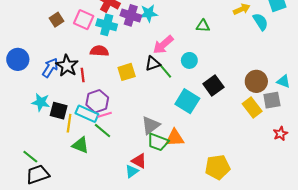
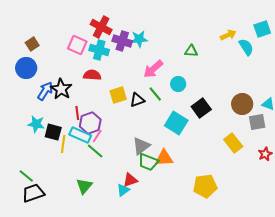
brown square: (56, 20) -> (32, 44), moved
blue circle: (18, 59) -> (26, 68), moved
black triangle: (153, 64) -> (137, 100), moved
red line: (83, 75) -> (77, 113), moved
yellow rectangle: (252, 107) -> (233, 143), moved
pink line: (105, 115) -> (97, 136), turned -40
green triangle: (81, 145) -> (84, 186), moved, turned 48
red triangle: (139, 161) -> (130, 180), turned -49

